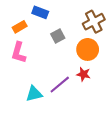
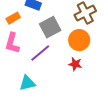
gray square: (58, 36) -> (50, 27), size x1.5
purple line: (60, 85) -> (40, 53), moved

